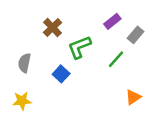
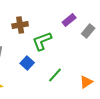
brown cross: (53, 28) -> (20, 25), turned 35
green line: (116, 59) -> (55, 75), moved

